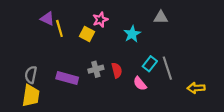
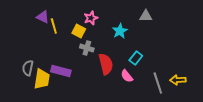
gray line: (167, 68) -> (158, 83), moved
gray cross: (96, 69) -> (87, 48), moved, turned 32
red semicircle: (117, 70) -> (106, 64), size x1.5
yellow trapezoid: (31, 96) -> (42, 79), moved

